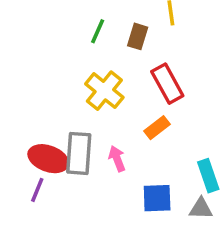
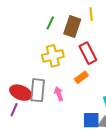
brown rectangle: (138, 36) -> (72, 26), size x1.5
yellow cross: (104, 91) -> (53, 56), turned 35
blue square: (157, 198) -> (91, 120), moved

